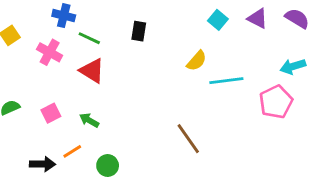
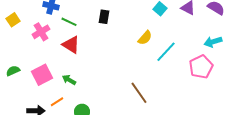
pink cross: (50, 52) -> (41, 32), turned 30
cyan line: (226, 81) -> (166, 52), turned -40
pink square: (51, 113) -> (42, 75), size x1.5

